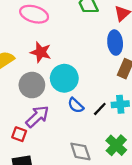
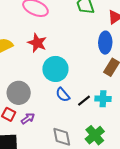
gray circle: (32, 85) -> (19, 93), moved
purple arrow: (37, 117) -> (28, 118), moved, size x0.6

